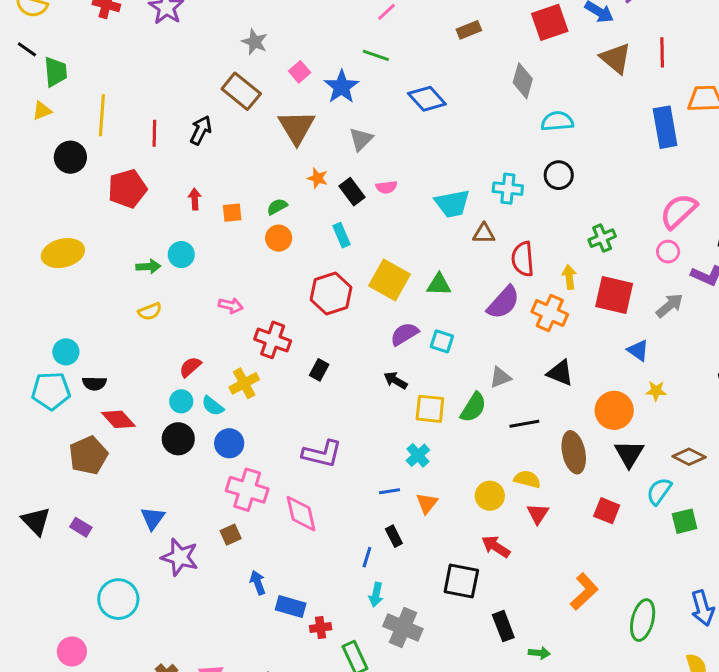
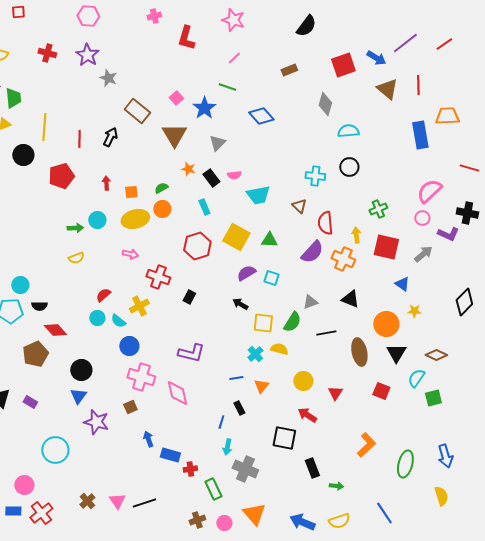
gray star: (255, 42) -> (108, 78), moved
cyan trapezoid: (452, 204) -> (258, 195), moved
brown triangle: (484, 234) -> (299, 206), turned 42
yellow ellipse: (63, 253) -> (135, 219), moved
black circle: (178, 439) -> (81, 370), moved
yellow semicircle: (527, 479) -> (279, 349), moved

